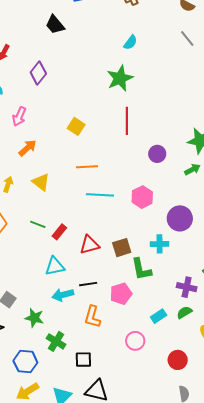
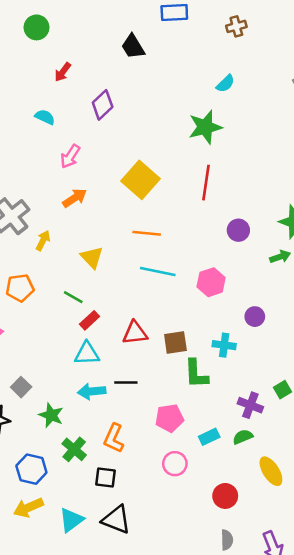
yellow square: (76, 126) -> (140, 180), size x1.6
yellow triangle: (41, 182) -> (92, 257), moved
purple circle: (180, 218) -> (255, 317), size x0.6
red rectangle: (59, 232) -> (89, 320), moved
pink pentagon: (121, 294) -> (169, 418), moved
orange L-shape: (92, 317) -> (114, 438), moved

